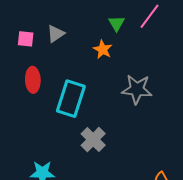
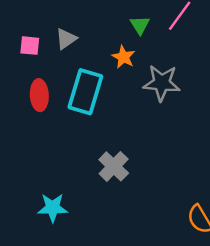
gray star: (137, 89) -> (162, 83), moved
cyan rectangle: (71, 99) -> (85, 92), moved

